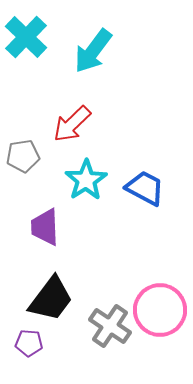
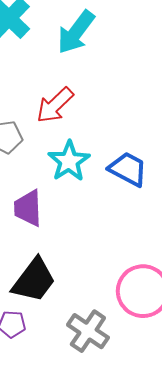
gray cross: (110, 326) -> (88, 331), moved

